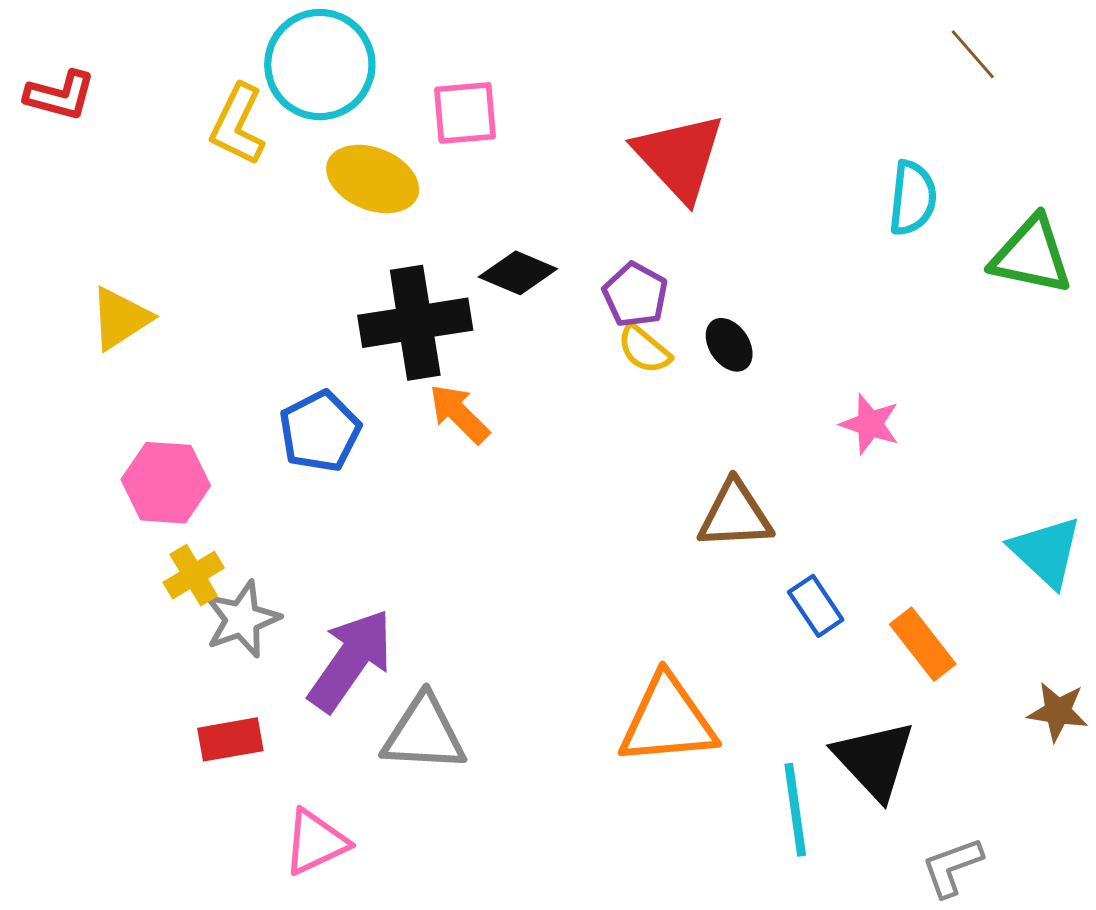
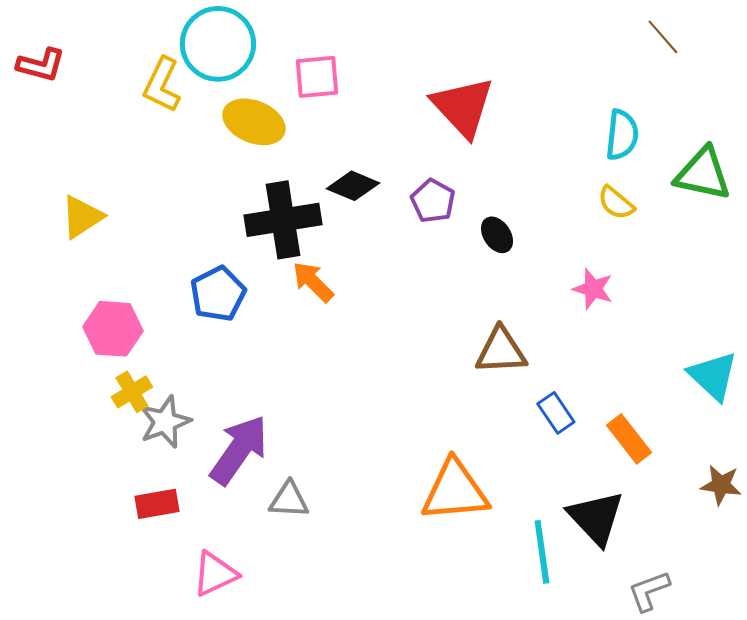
yellow semicircle: (644, 349) -> (616, 203), moved
gray triangle: (424, 734) -> (289, 500), size x0.7

